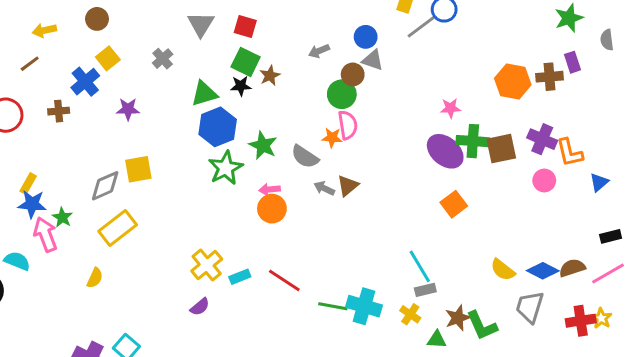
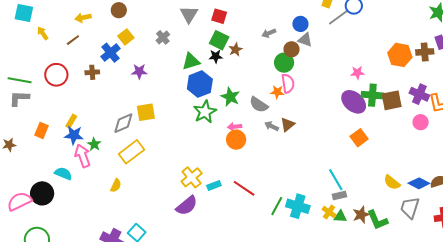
green line: (333, 306) -> (277, 206), turned -72
purple semicircle: (200, 307) -> (187, 206), size x1.6
green triangle: (437, 340) -> (340, 216), moved

